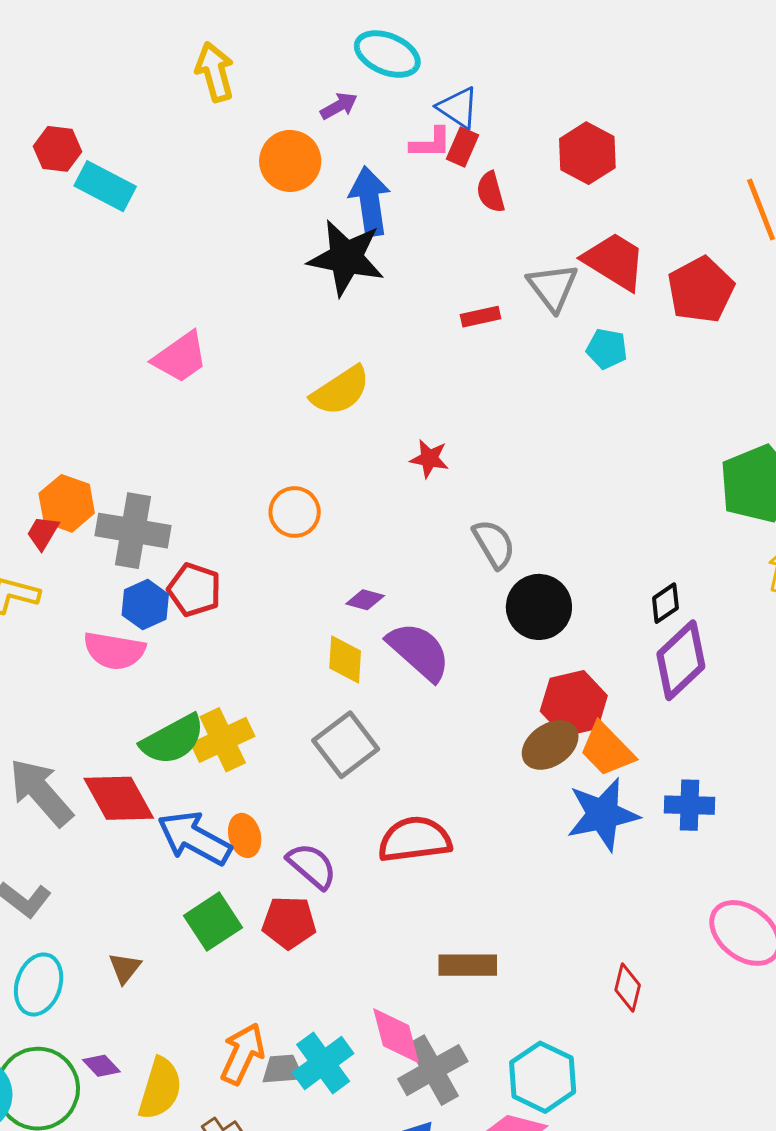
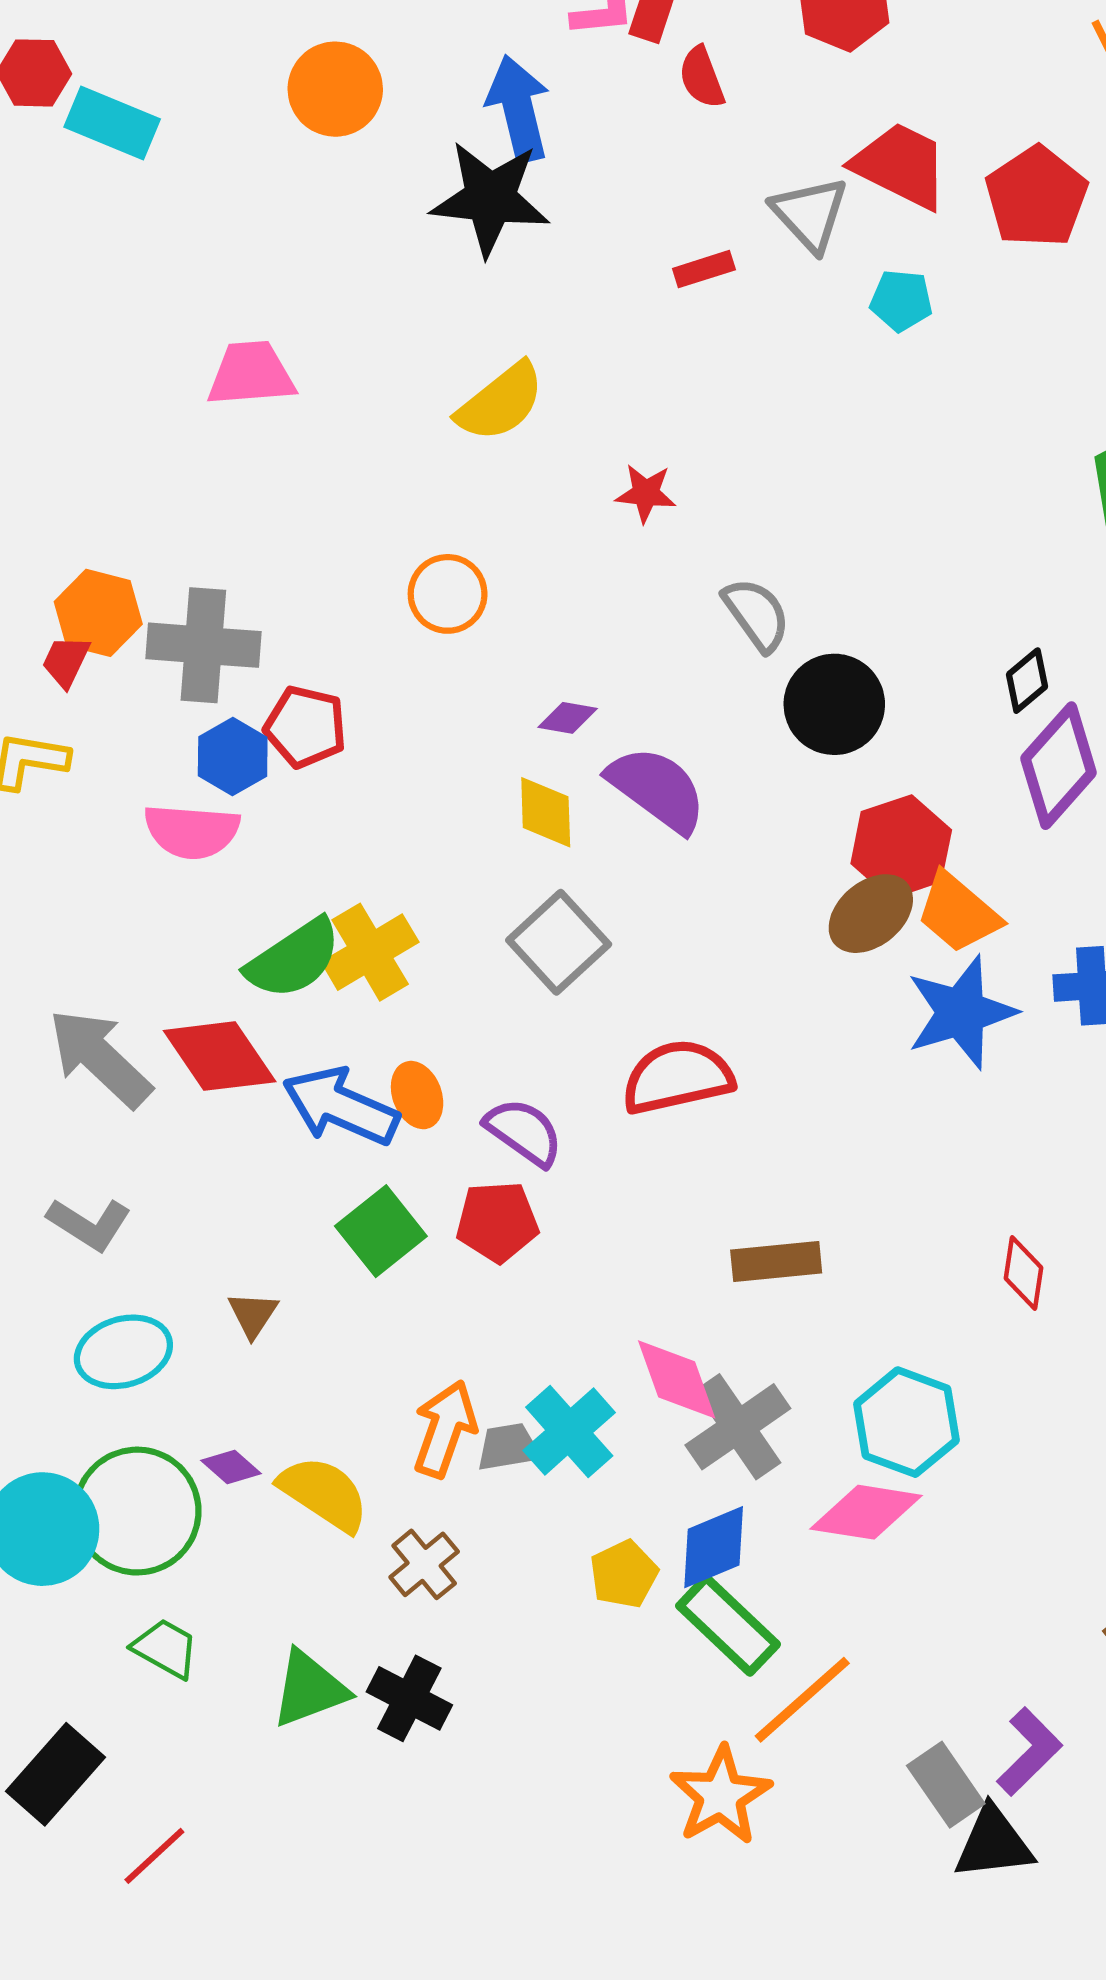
orange circle: (290, 161) -> (335, 89), moved
pink trapezoid: (180, 357) -> (251, 374), turned -144
cyan ellipse: (39, 984) -> (123, 1352), turned 60
yellow semicircle: (160, 1089) -> (324, 1494), turned -68

